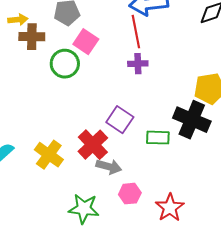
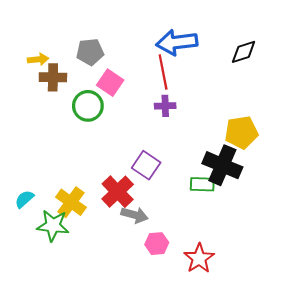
green rectangle: (158, 138) -> (202, 184), moved
green star: (84, 209) -> (53, 226), moved

